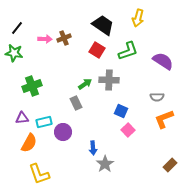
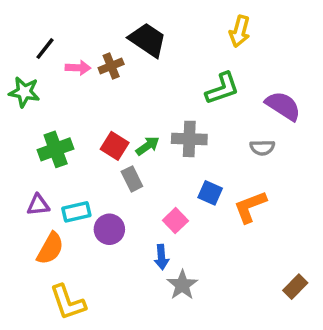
black trapezoid: (103, 25) -> (148, 40), moved
black line: (17, 28) -> (45, 49), moved
red square: (97, 50) -> (115, 146), moved
gray semicircle: (157, 97) -> (262, 148), moved
orange L-shape: (164, 119) -> (250, 207), moved
pink square: (128, 130) -> (175, 221), moved

